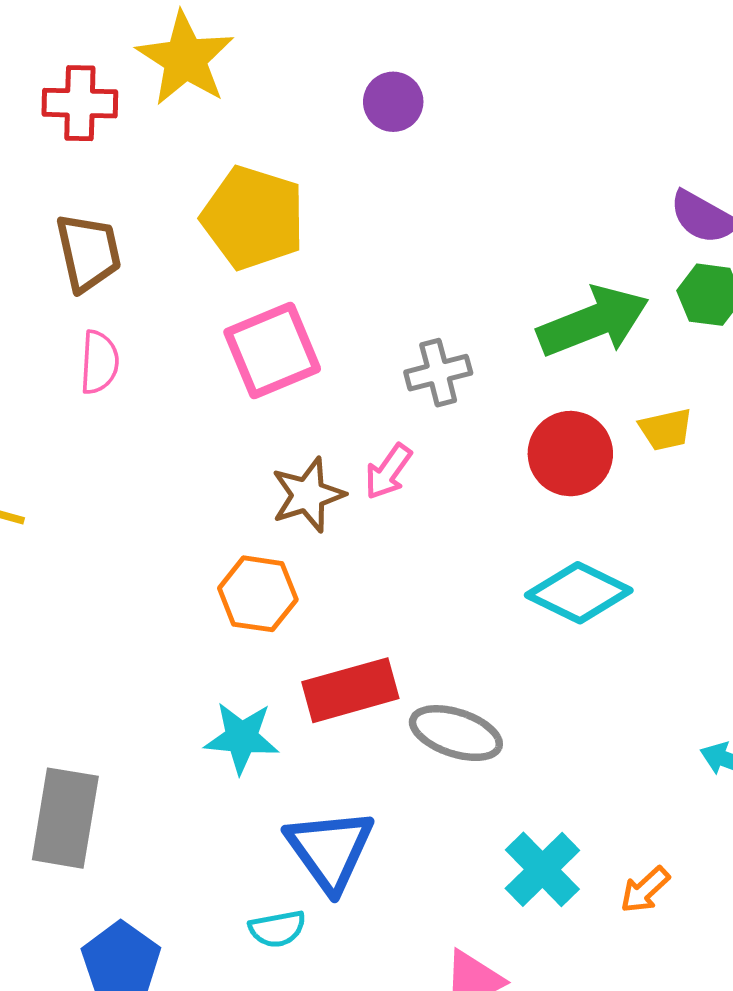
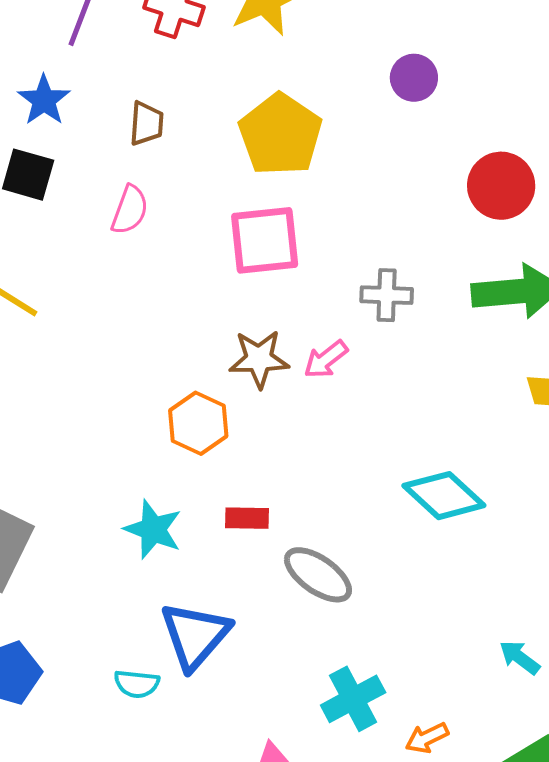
brown trapezoid: (88, 252) -> (146, 123), size x0.7
red circle: (570, 454) -> (501, 186), moved
red rectangle: (350, 690) -> (247, 518), size x0.6

